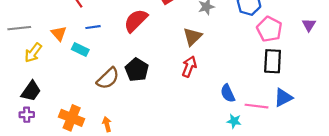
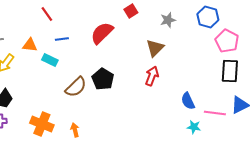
orange triangle: (59, 33) -> (30, 45), turned -42

